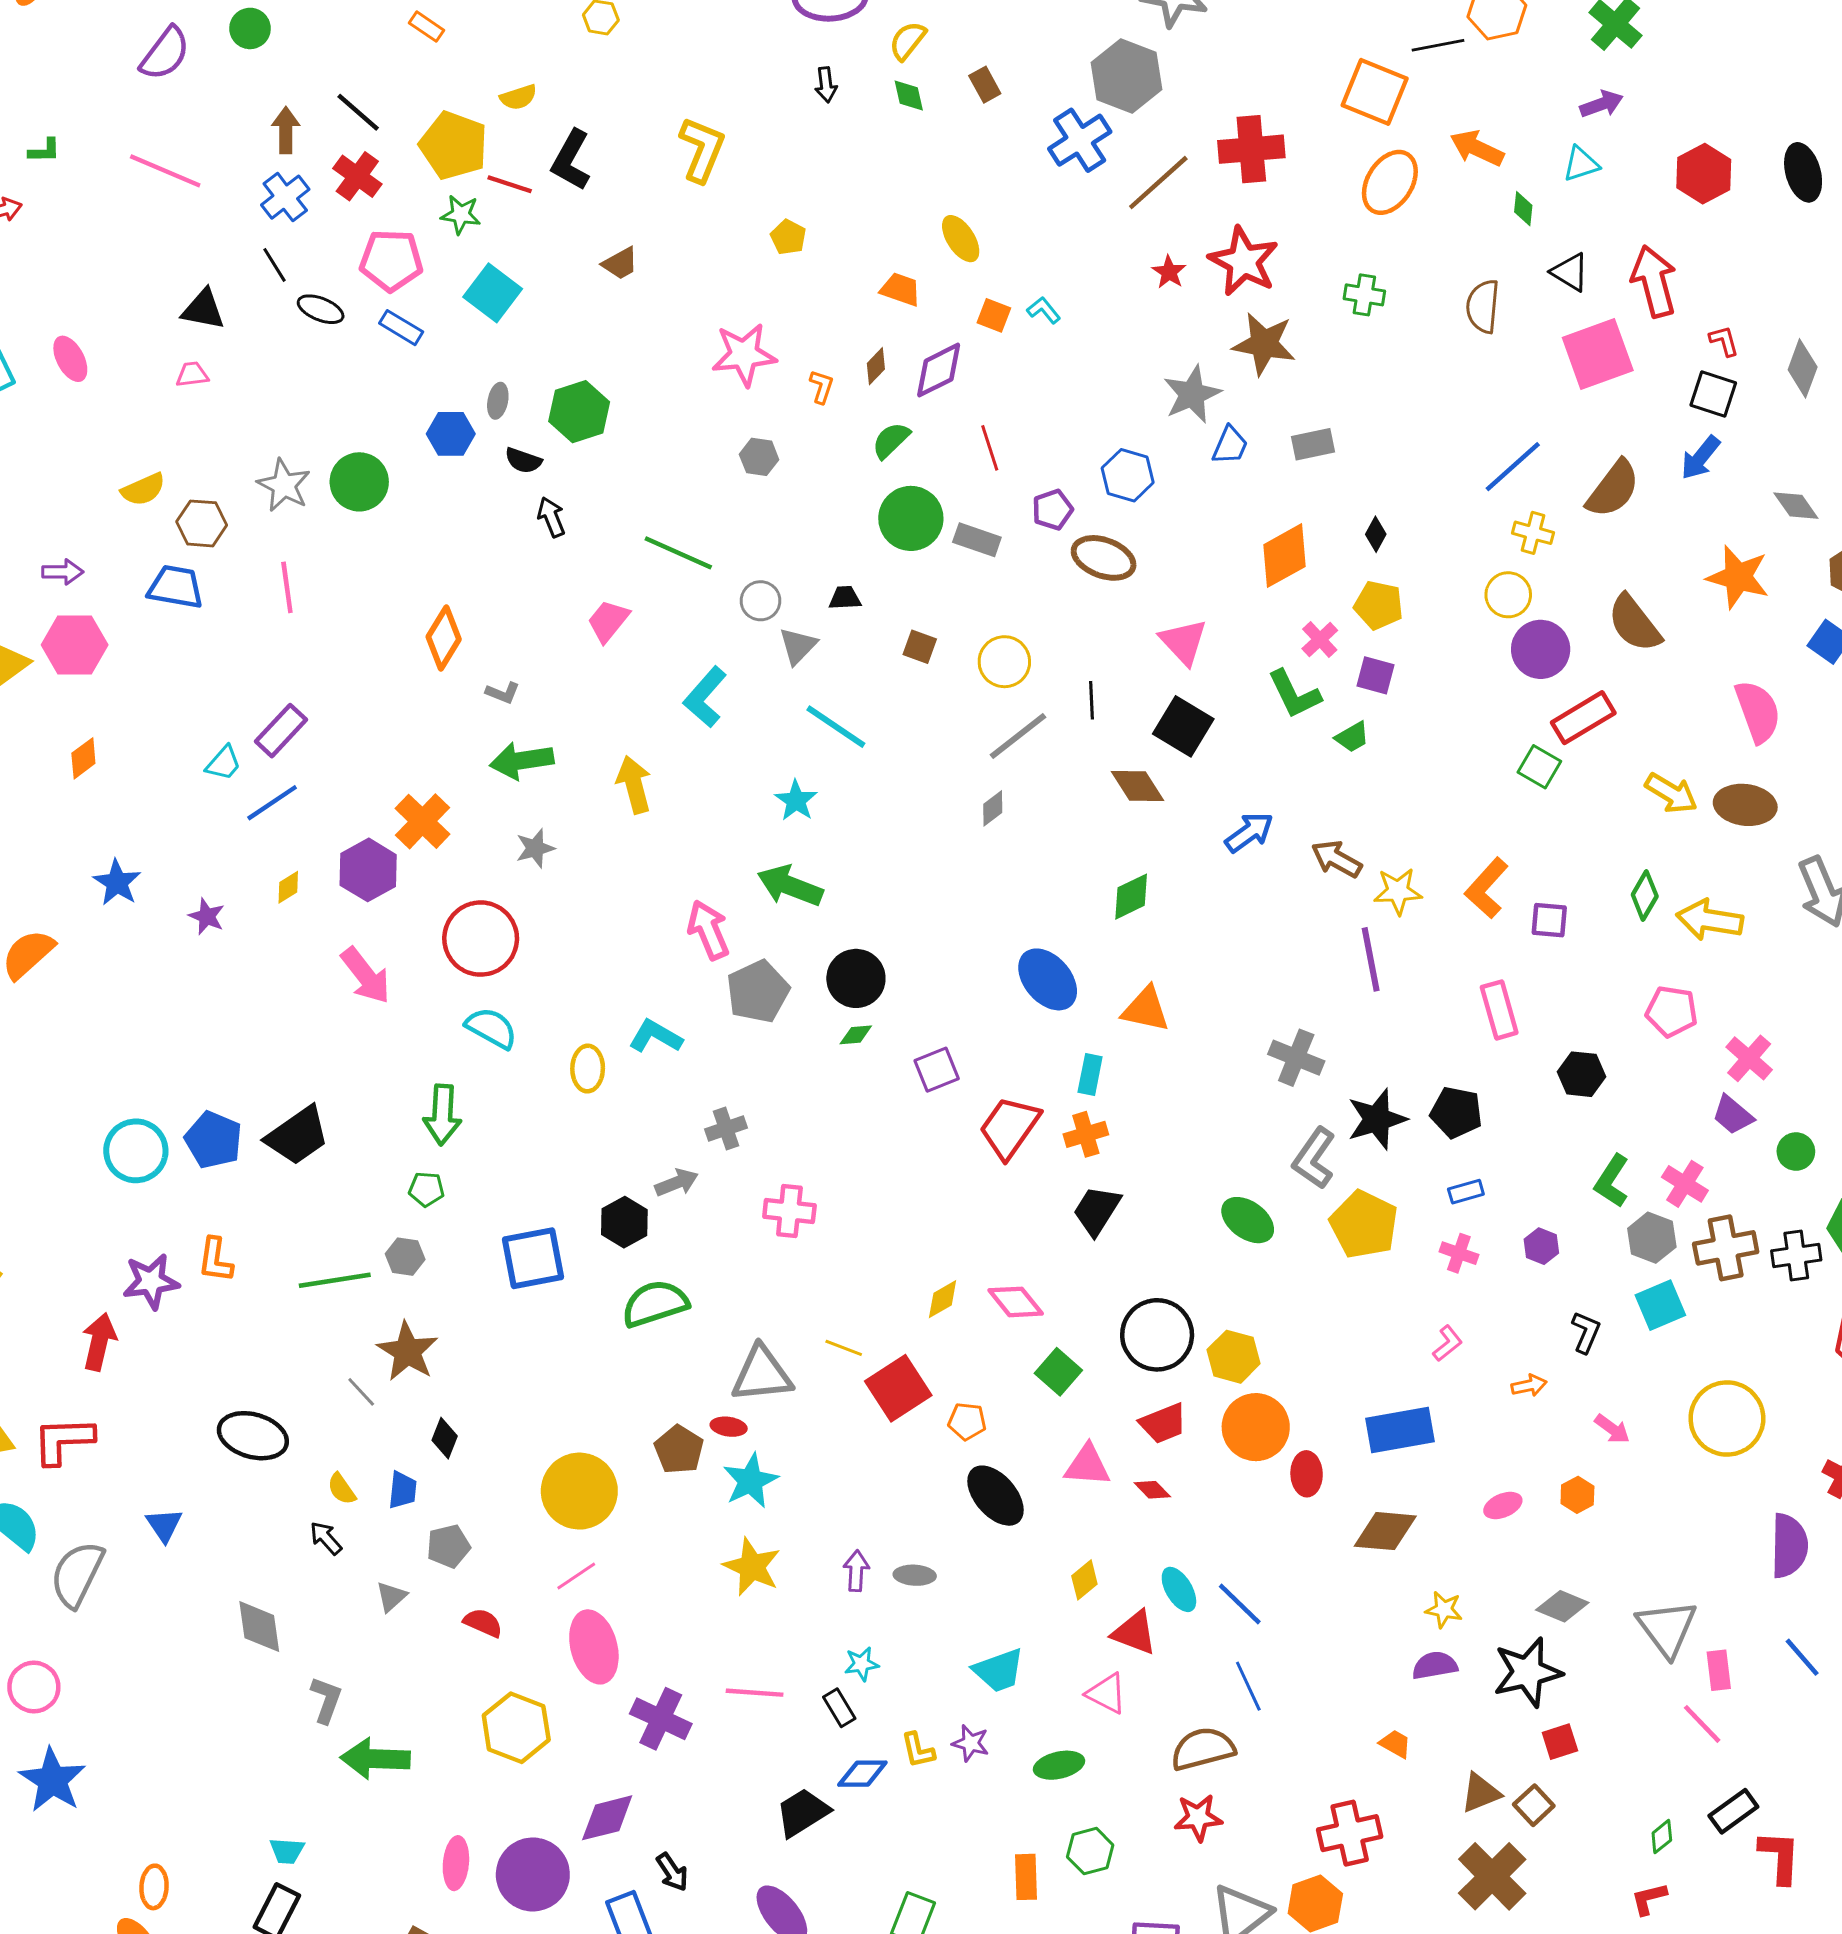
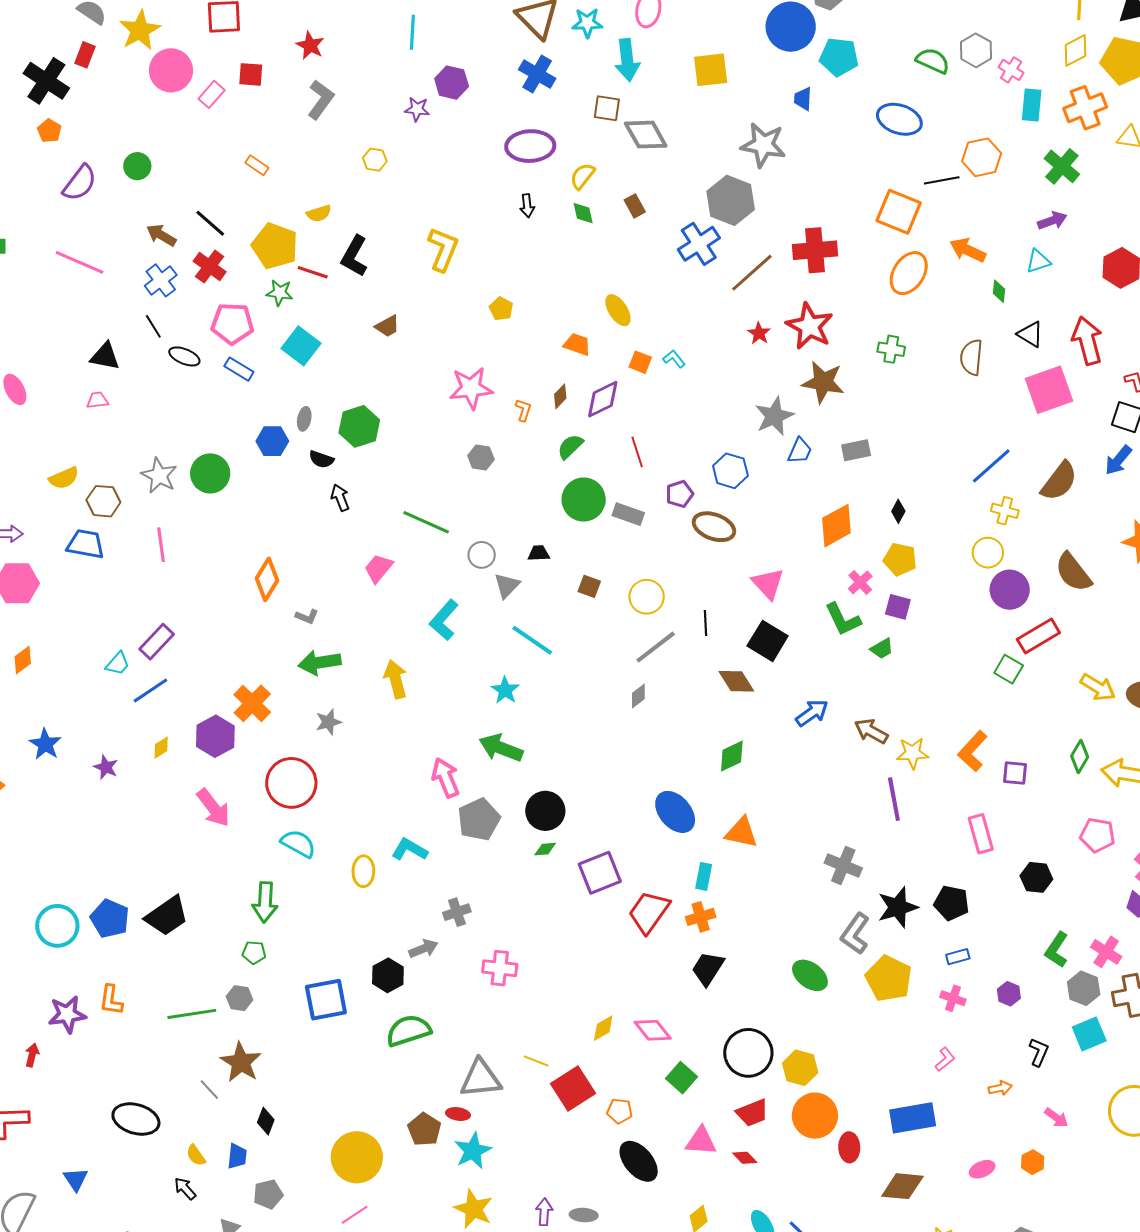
brown arrow: (286, 130) -> (161, 235), turned -60
purple square: (937, 1070) -> (600, 873), size x1.4
red arrow: (99, 1342) -> (32, 1055), size x0.6

